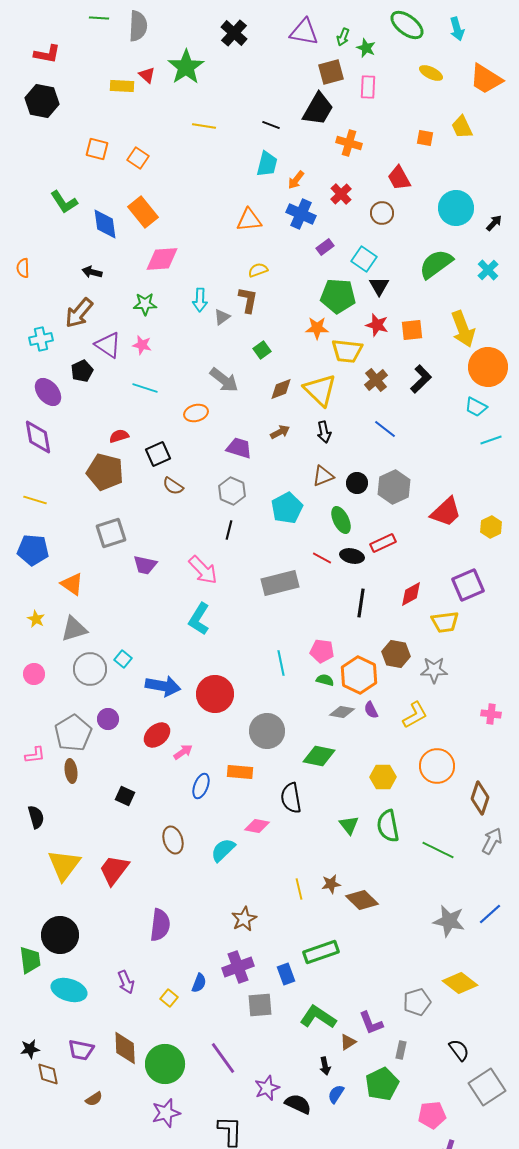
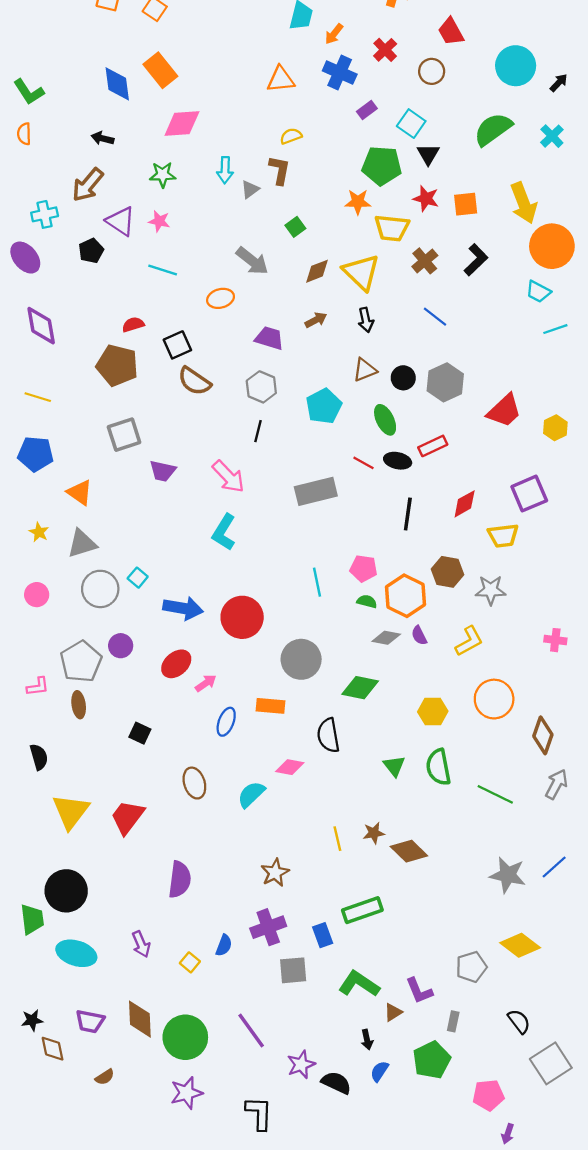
green L-shape: (64, 202) -> (29, 92), moved
purple ellipse: (48, 392) -> (25, 258), moved
brown semicircle: (173, 486) -> (194, 381), size x1.4

